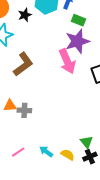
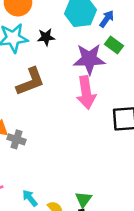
black star: (25, 15) -> (46, 37), moved
purple star: (77, 41) -> (89, 59), moved

